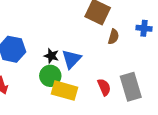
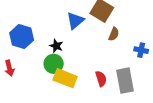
blue cross: (144, 28) -> (141, 50), moved
blue triangle: (72, 59) -> (75, 21), moved

